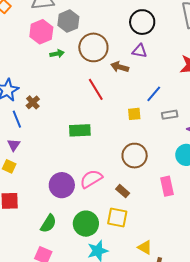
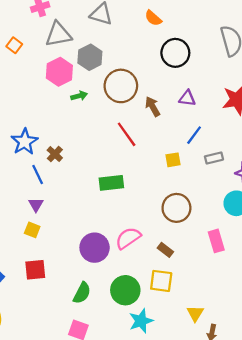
purple triangle: (139, 51) -> (187, 98), moved
brown arrow: (120, 67) -> (153, 107), turned 48
yellow triangle: (145, 247) -> (195, 313), turned 35

